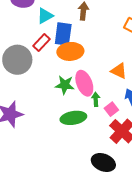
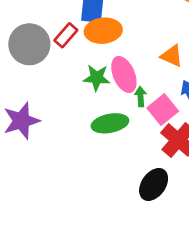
red rectangle: (41, 43) -> (66, 35), moved
pink square: (111, 109) -> (163, 110), size x1.5
black ellipse: (103, 162) -> (154, 184), turned -75

